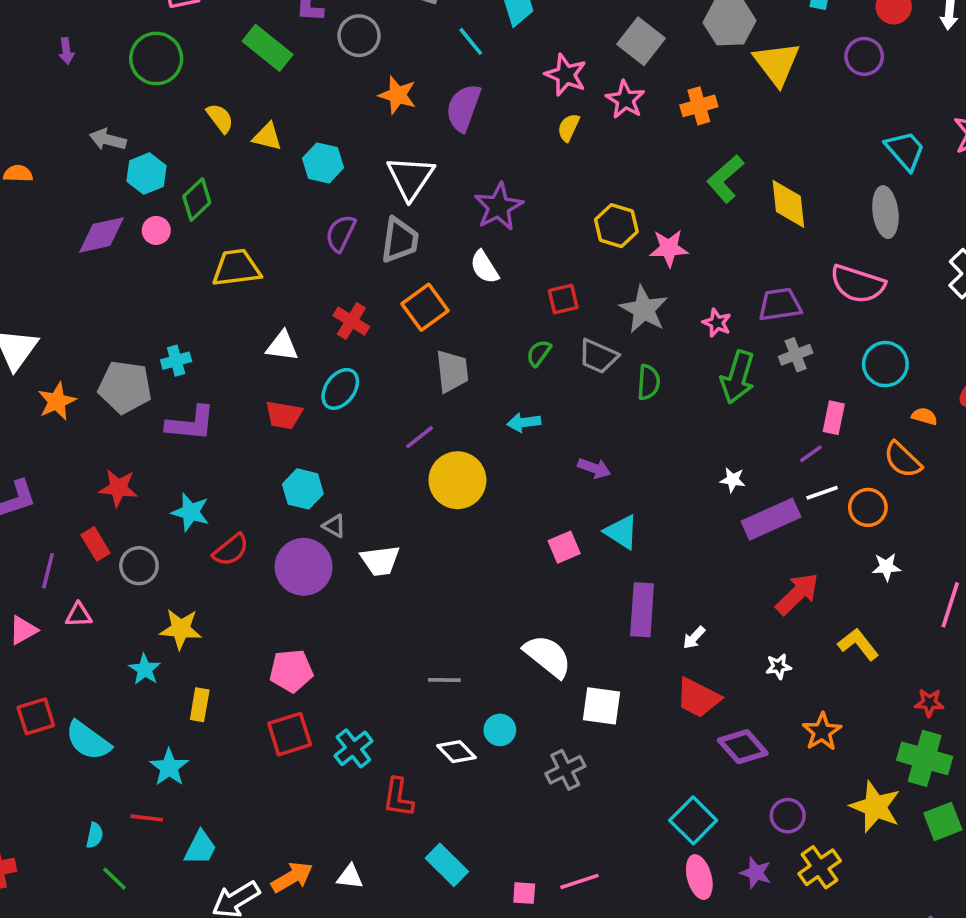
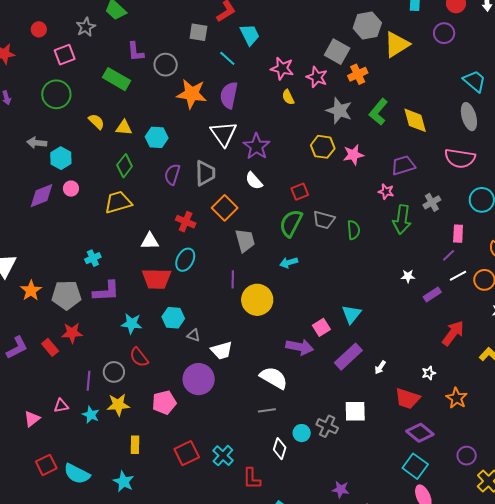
gray square: (641, 41) -> (337, 52), moved
yellow triangle: (777, 64) -> (397, 44), turned 44
orange star: (397, 95) -> (192, 94), size x1.4
yellow semicircle: (569, 128) -> (288, 97), turned -42
white triangle: (410, 178) -> (224, 134), moved
green diamond: (197, 199) -> (125, 166), moved
purple trapezoid: (780, 305) -> (403, 165), moved
gray star: (644, 309) -> (339, 111), moved
green semicircle: (539, 353) -> (291, 223), size x1.8
gray pentagon: (125, 387) -> (66, 295), moved
red trapezoid: (284, 415) -> (156, 279), size x1.4
purple line: (419, 437) -> (233, 279), turned -42
purple arrow: (594, 468) -> (300, 347), moved, size x1.5
cyan star: (191, 512) -> (132, 324), moved
purple rectangle: (771, 519) -> (432, 295), size x0.6
cyan triangle: (621, 532) -> (351, 314), turned 45
red rectangle: (96, 544) -> (50, 347), moved
red semicircle: (231, 550) -> (139, 357), turned 100
gray circle: (139, 566) -> (114, 372), moved
purple circle: (304, 567) -> (199, 379), moved
purple line: (48, 571) -> (88, 381), moved
purple rectangle: (642, 610) -> (348, 357), moved, turned 52
white arrow: (694, 638) -> (380, 367), moved
white semicircle: (548, 656) -> (274, 378), moved
white star: (779, 666) -> (429, 373), moved
cyan star: (145, 669) -> (91, 415), moved
pink pentagon: (291, 671) -> (164, 403), moved
orange star: (822, 732) -> (457, 398), moved
purple diamond: (743, 747) -> (420, 433), moved
white diamond: (456, 752) -> (280, 449), turned 70
gray cross: (565, 770) -> (327, 426), moved, turned -30
purple star: (756, 873) -> (341, 489), moved

